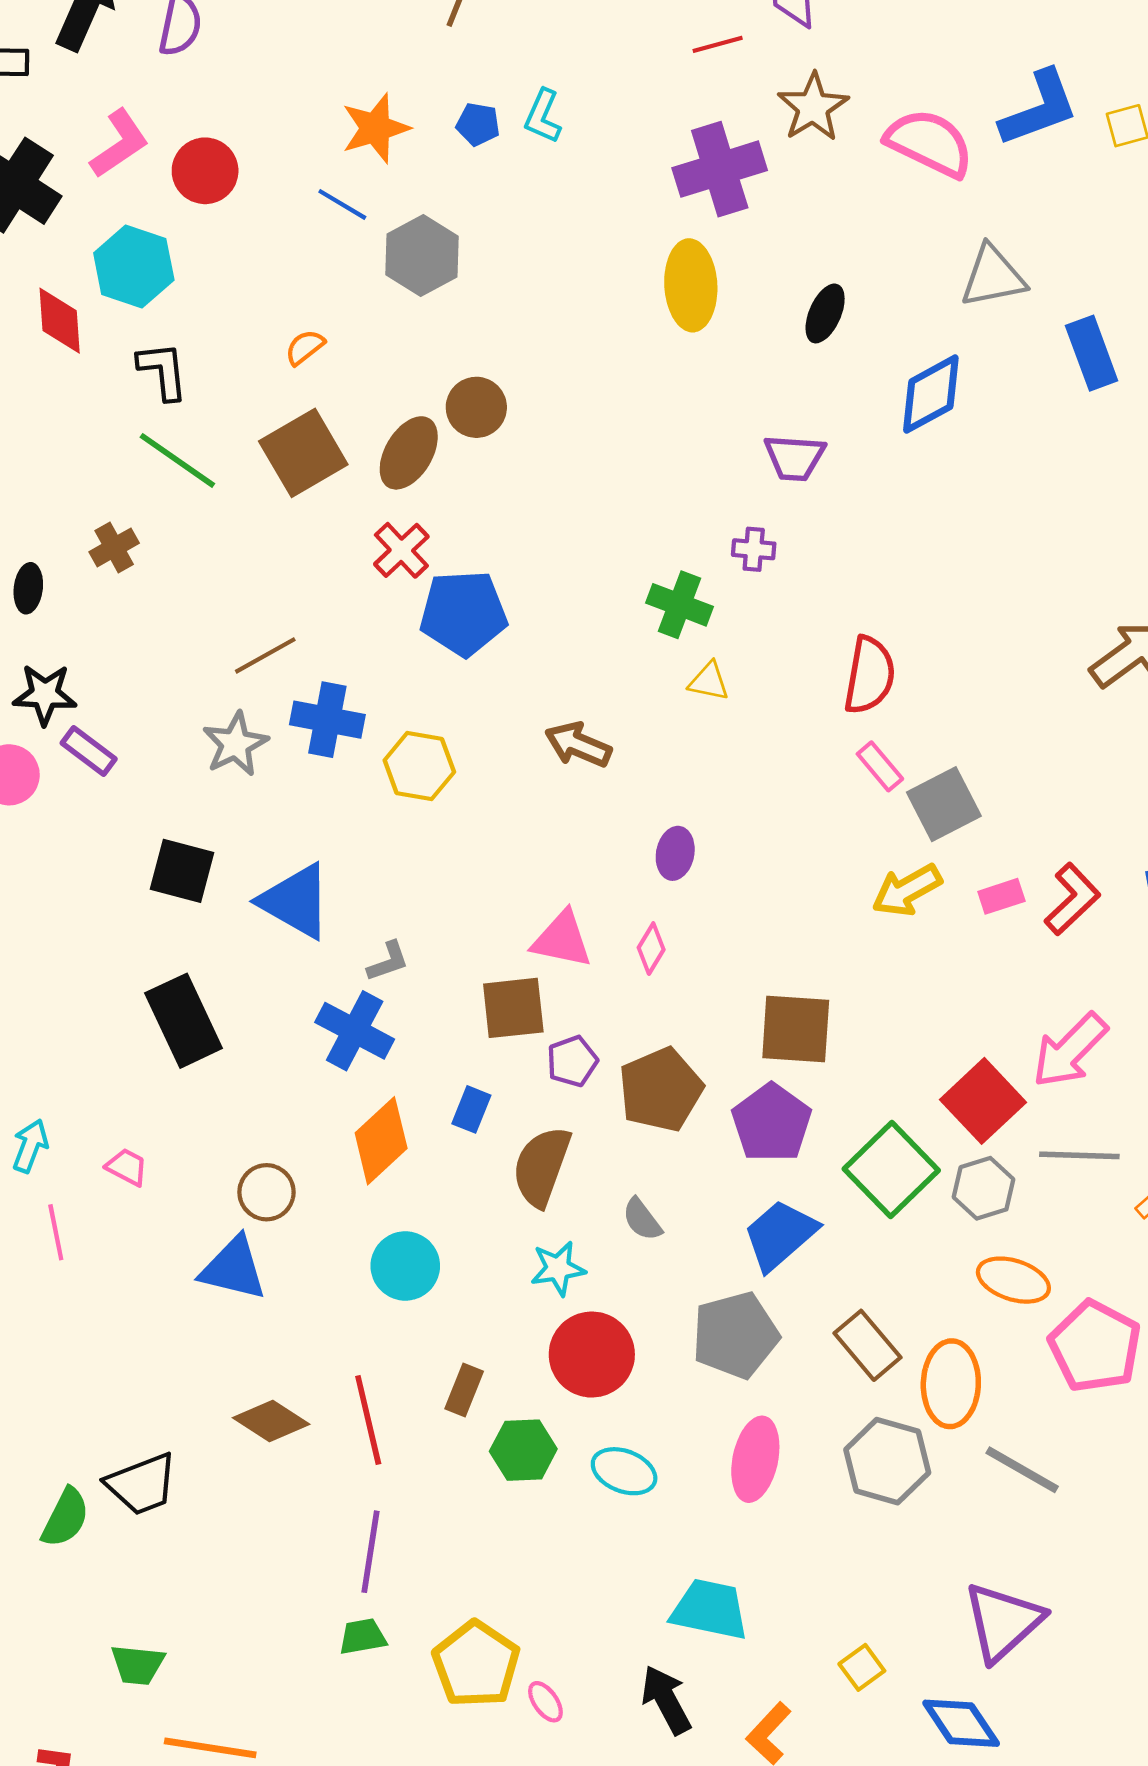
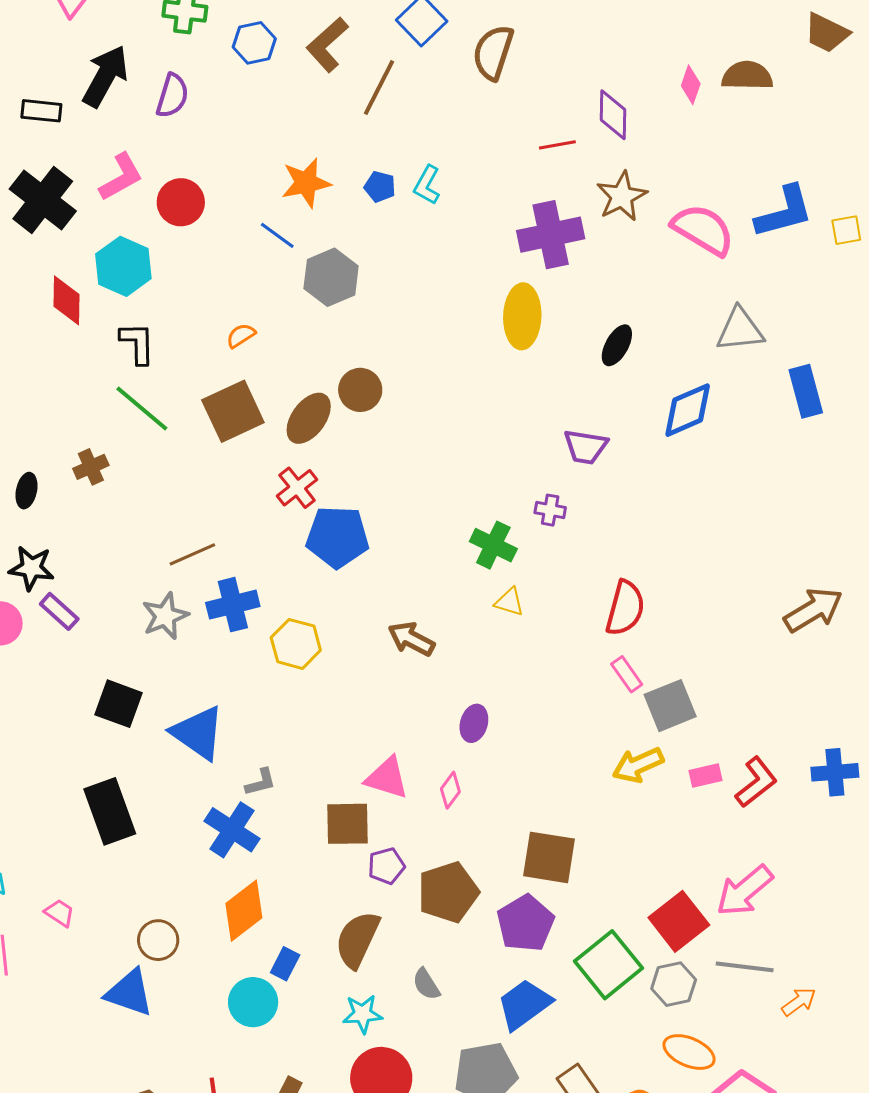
blue cross: (327, 720) -> (233, 605), turned -30
blue rectangle: (471, 1109) -> (285, 964), moved

